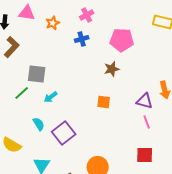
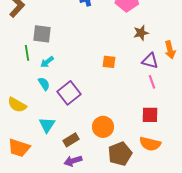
brown star: (112, 69) -> (141, 33), moved
green line: (22, 93) -> (27, 53), turned -56
cyan arrow: (51, 97) -> (47, 62), moved

